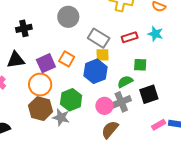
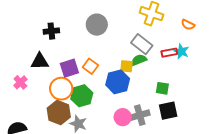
red rectangle: (130, 37) -> (169, 53), moved
gray rectangle: (99, 38) -> (142, 44), moved
green square: (140, 65) -> (162, 88), moved
green semicircle: (125, 82) -> (139, 60), moved
green hexagon: (71, 100) -> (82, 96), moved

